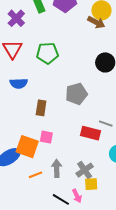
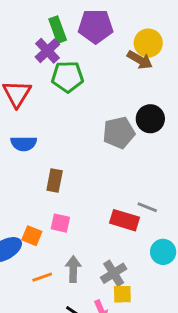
purple cross: (16, 18) -> (47, 51), moved
green pentagon: (47, 53) -> (67, 77), moved
gray pentagon: (76, 94) -> (119, 133), moved
orange square: (27, 147) -> (32, 236), size x0.6

